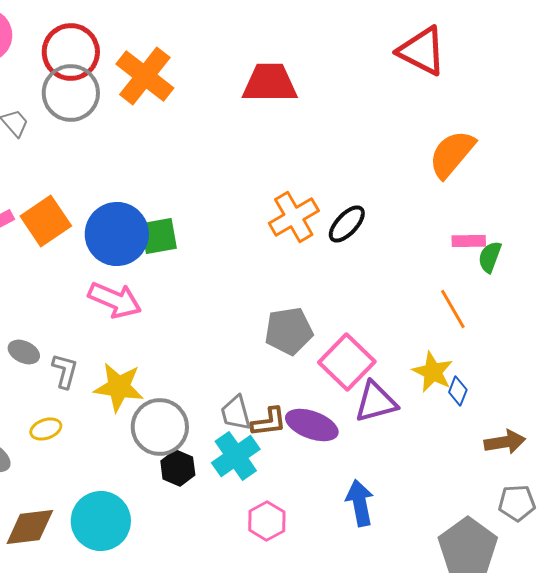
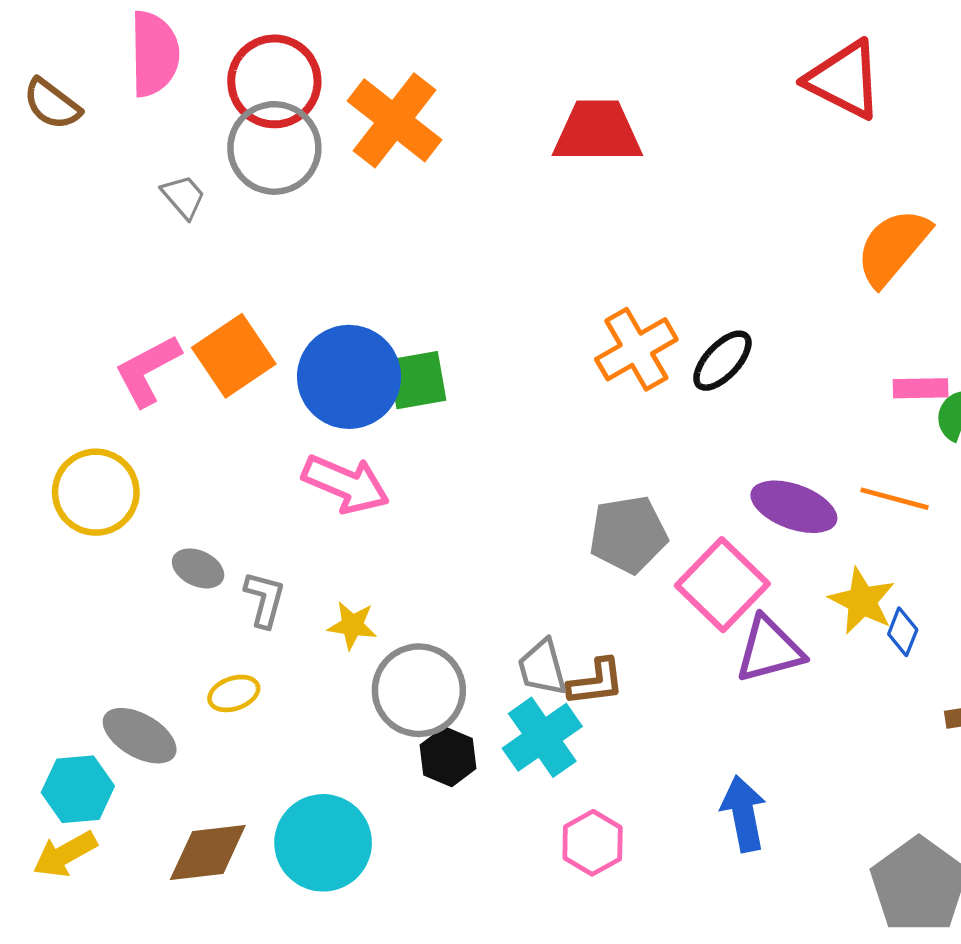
orange line: (453, 309) -> (895, 499), turned -45
yellow star: (119, 387) -> (352, 625), size x0.6
purple ellipse: (312, 425) -> (794, 507), moved

